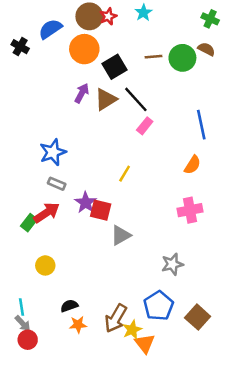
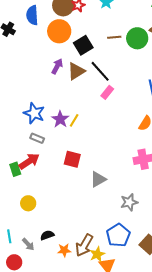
blue semicircle: (50, 29) -> (32, 15), turned -60
blue star: (53, 152) -> (34, 113), turned -30
yellow line: (125, 174) -> (74, 120), moved
purple star: (86, 203) -> (60, 119), moved
green rectangle: (29, 223) -> (15, 169), turned -56
gray triangle: (121, 235) -> (98, 179), moved
gray arrow: (23, 323) -> (28, 244), moved
orange star: (78, 325) -> (64, 250), moved

